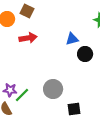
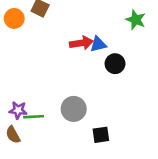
red arrow: (28, 38) -> (81, 43), moved
green line: (22, 95) -> (34, 117), turned 42

